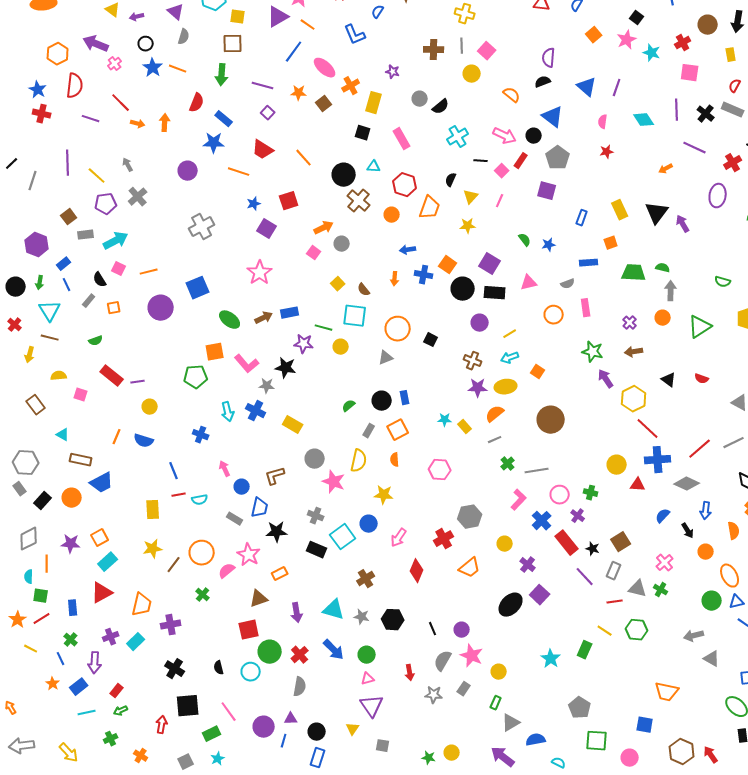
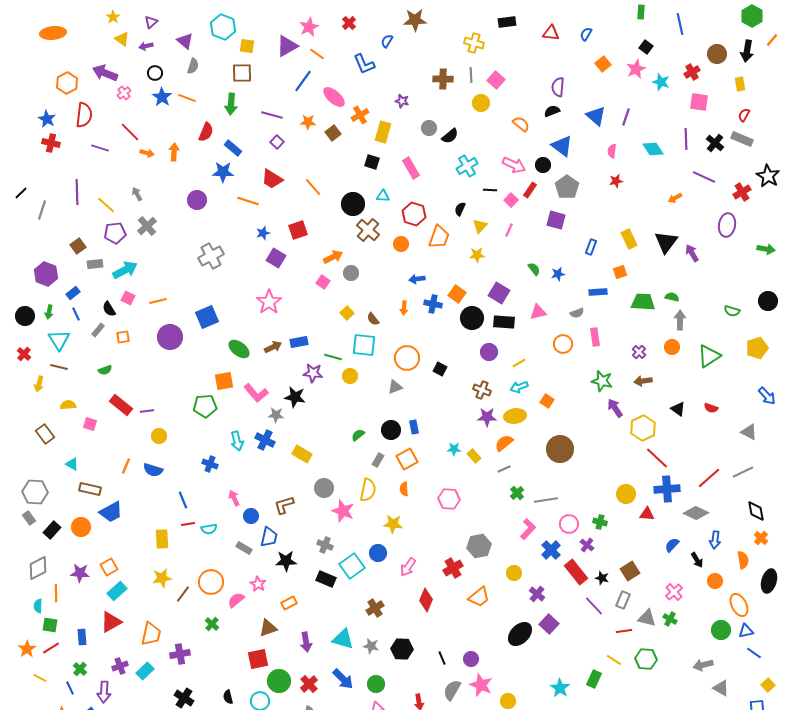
pink star: (249, 555) -> (258, 584), size x0.7

